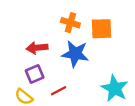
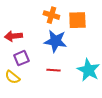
red arrow: (37, 48) -> (13, 36), moved
red line: (59, 91) -> (53, 70), moved, turned 32

